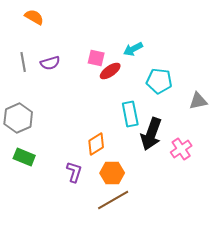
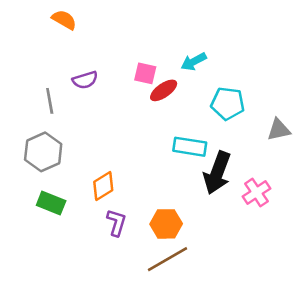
gray line: (23, 62) -> (50, 101), moved
cyan rectangle: (130, 114) -> (190, 147), turned -70
orange diamond: (96, 144) -> (103, 186), moved

